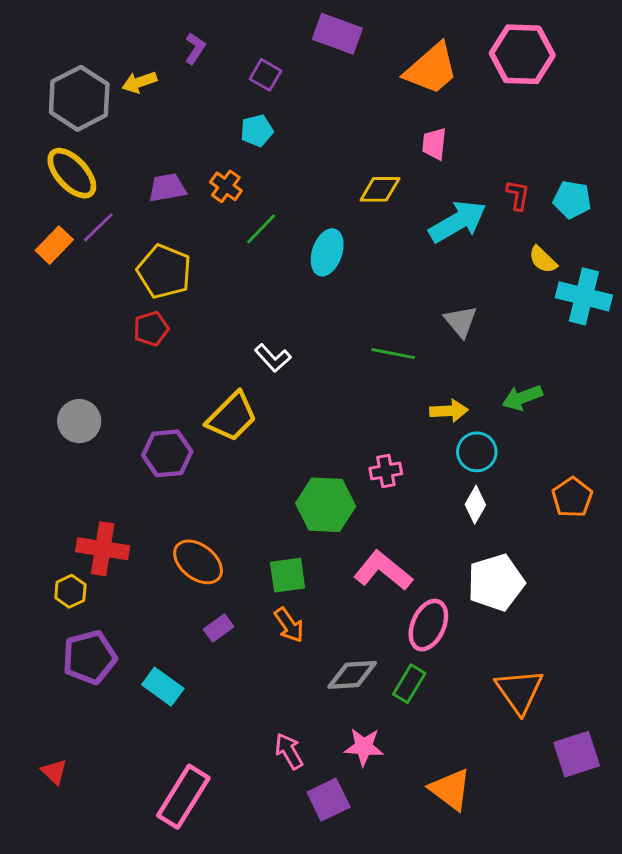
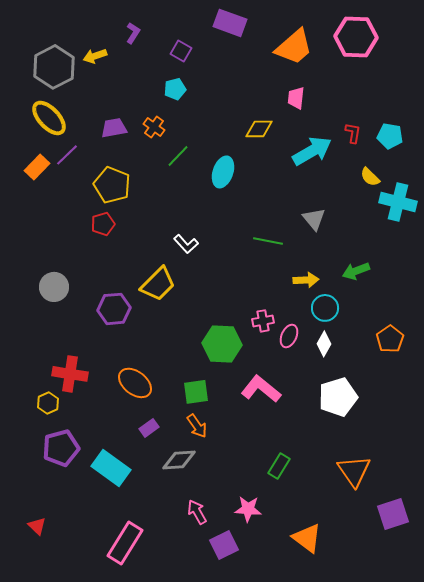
pink ellipse: (428, 625) -> (289, 336), moved, size x0.7
gray diamond: (352, 675) -> (179, 460), moved
cyan rectangle: (163, 687) -> (111, 468), size x1.4

